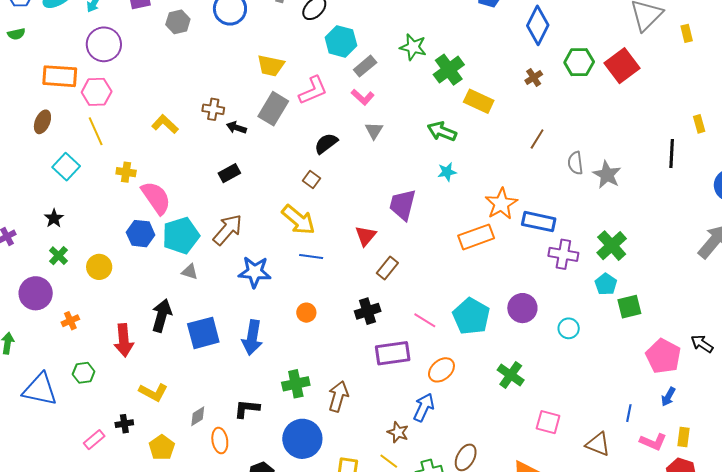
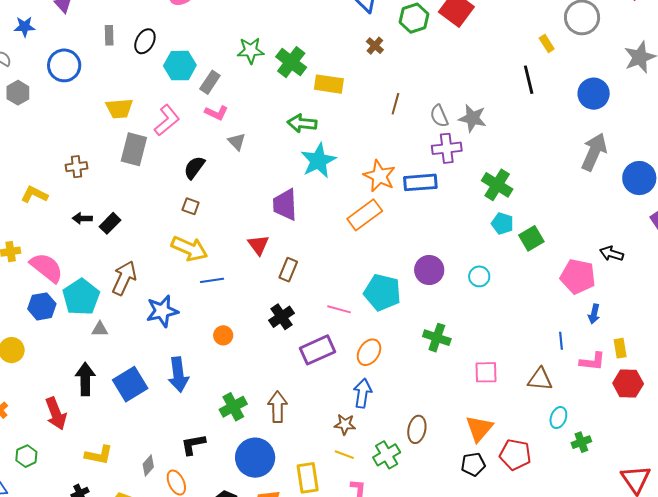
black arrow: (236, 128) -> (82, 218), moved
cyan star: (447, 172) -> (318, 161), size x1.8
purple cross: (563, 254) -> (447, 148), moved

